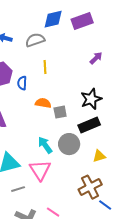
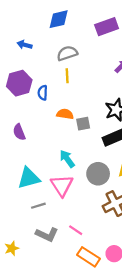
blue diamond: (53, 19) -> (59, 19), moved
gray semicircle: (35, 40) -> (67, 53), moved
gray circle: (69, 144) -> (98, 174), moved

